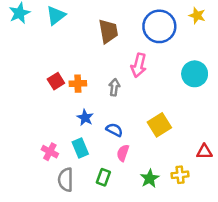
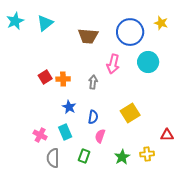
brown trapezoid: (108, 31) -> (88, 36), turned 105
cyan circle: (195, 74) -> (148, 62), moved
blue semicircle: (114, 130) -> (93, 117), turned 72

